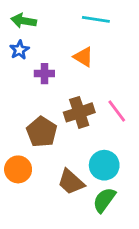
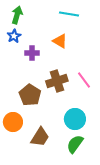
green arrow: (24, 21) -> (17, 15), turned 96
brown trapezoid: (71, 182) -> (40, 137), moved, turned -100

